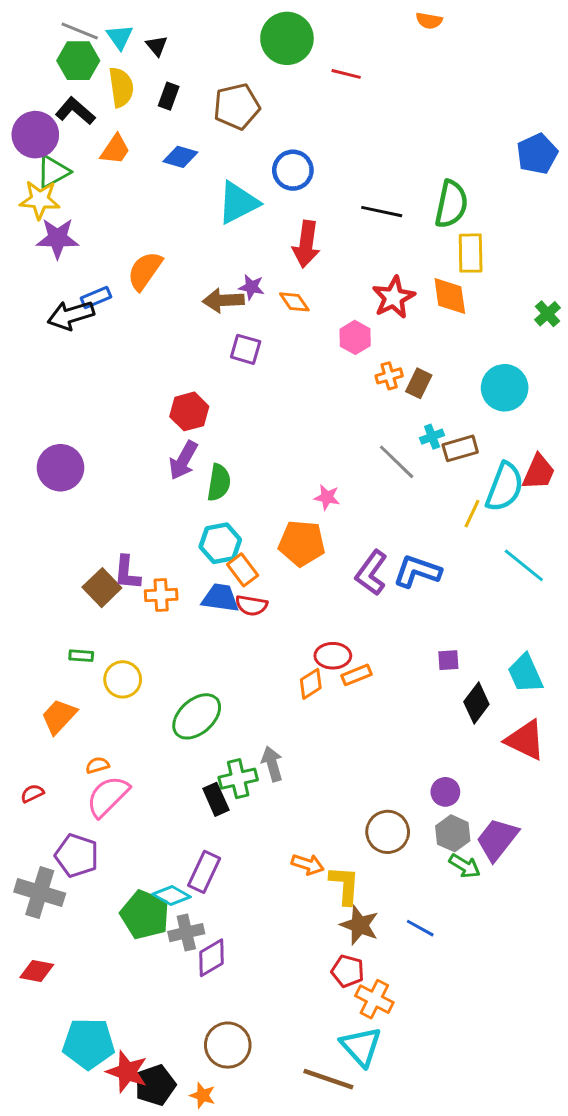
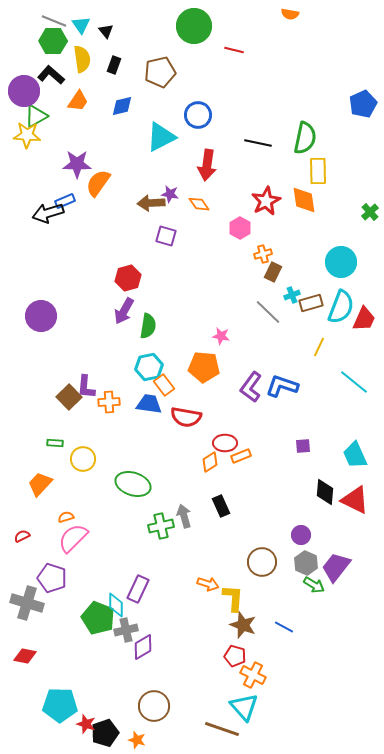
blue diamond: (180, 157) -> (122, 106), turned -30
purple star: (57, 238) -> (77, 164), moved
brown rectangle: (419, 383) -> (273, 272), moved
cyan semicircle: (505, 487) -> (341, 307), moved
red semicircle: (251, 605) -> (186, 417), moved, size x1.4
black diamond: (476, 703) -> (325, 492), moved, turned -32
green ellipse: (197, 716) -> (133, 484), turned 60
black rectangle: (216, 799) -> (221, 506), moved
cyan diamond: (171, 896) -> (116, 605), turned 60
red star: (127, 1072) -> (86, 724), size x0.7

